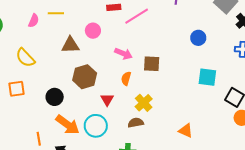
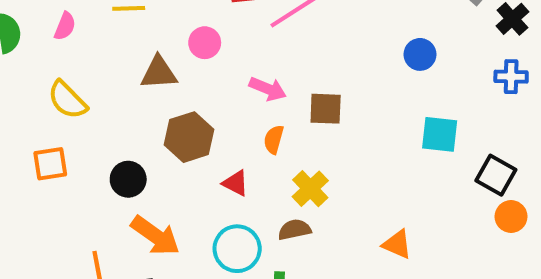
pink semicircle: (34, 21) -> (65, 26), moved
red triangle: (107, 100) -> (236, 183), turned -32
cyan circle: (96, 126) -> (237, 249), moved

